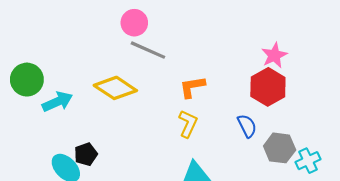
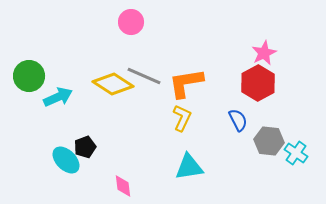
gray line: (148, 50) -> (144, 76), moved
orange L-shape: (192, 87) -> (186, 83), size x1.4
cyan cross: (308, 161) -> (296, 153), turned -30

